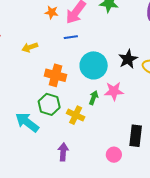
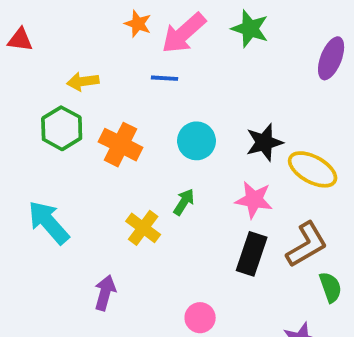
cyan circle: (94, 65) -> (196, 141), size x0.7
pink star: (114, 91) -> (254, 200), moved
green hexagon: (49, 104) -> (62, 128), moved
black rectangle: (136, 136) -> (252, 254), moved

